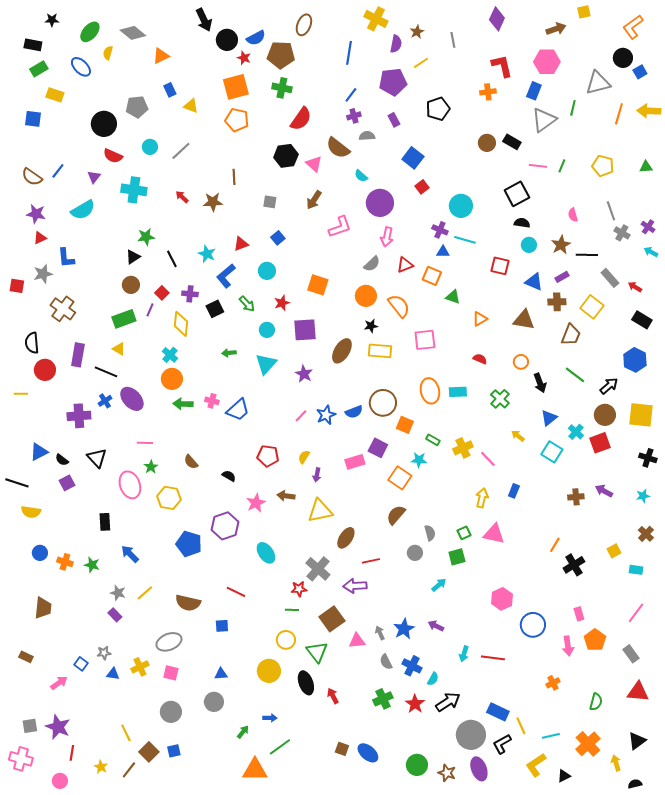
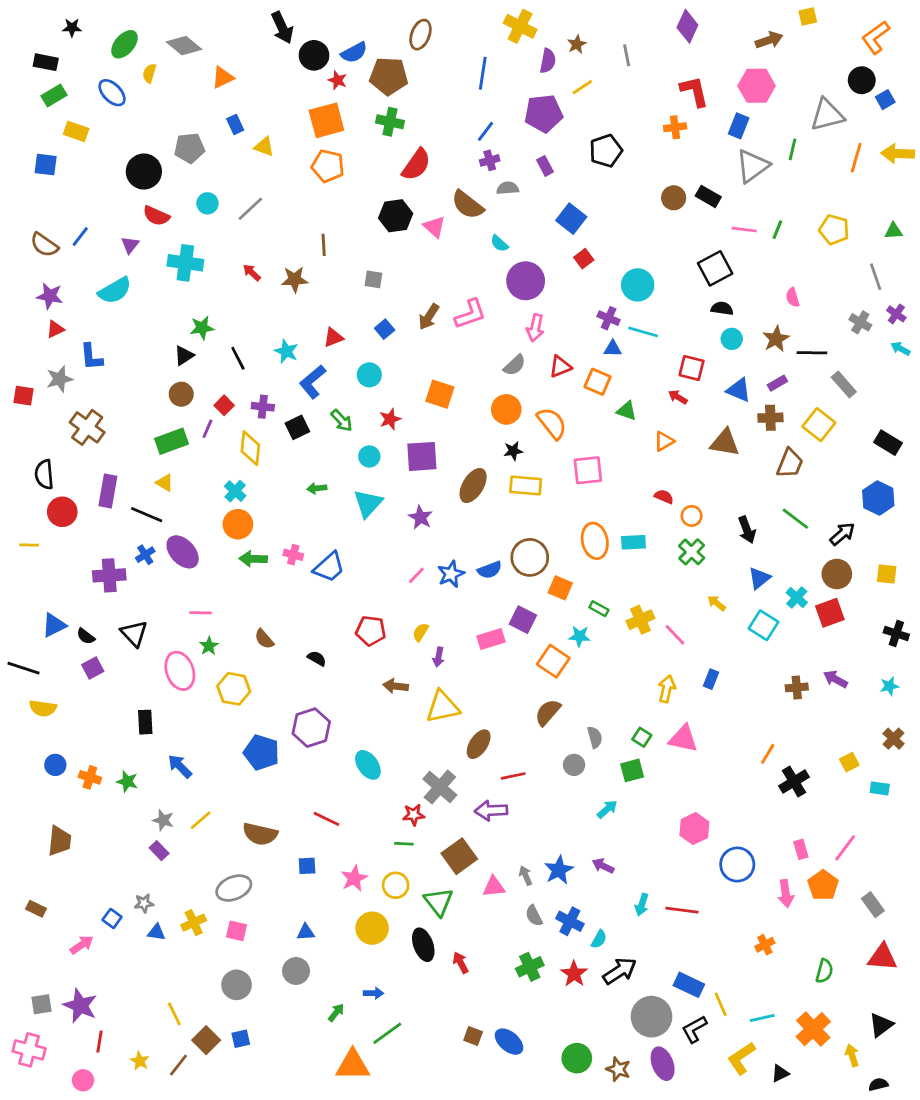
brown arrow: (314, 200) -> (429, 317), moved
gray line: (611, 211) -> (876, 277), moved
red arrow: (635, 287) -> (678, 397), moved
orange circle: (521, 362) -> (692, 516), moved
yellow square: (641, 415) -> (887, 574), size x0.6
pink star: (256, 503) -> (354, 878), moved
green square: (464, 533) -> (642, 737), turned -32
pink line: (636, 613) -> (845, 848), moved

